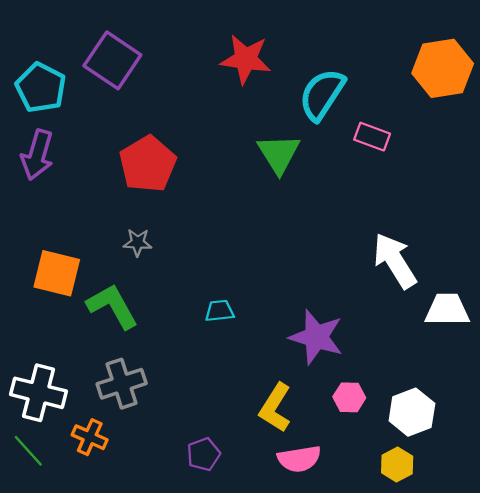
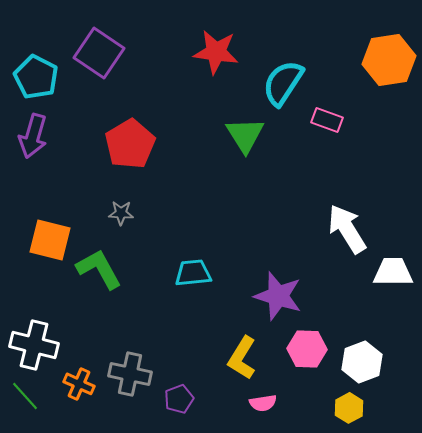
cyan trapezoid: (220, 311) -> (193, 273), size x1.4
gray cross: (122, 384) -> (130, 374), moved, turned 30
pink hexagon: (349, 397) -> (307, 349), size x1.4
pink semicircle: (299, 459) -> (263, 403), size x0.7

